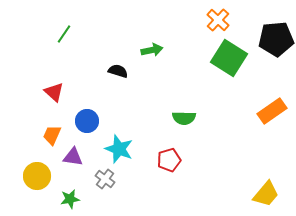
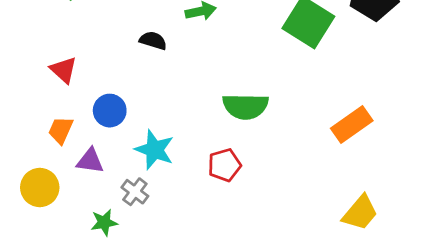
orange rectangle: (272, 111) -> (352, 125), moved
green semicircle: (184, 118) -> (245, 106), size x1.4
green star: (70, 199) -> (104, 222), moved

